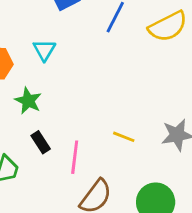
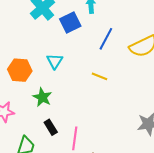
yellow line: (124, 137) -> (99, 76), moved

